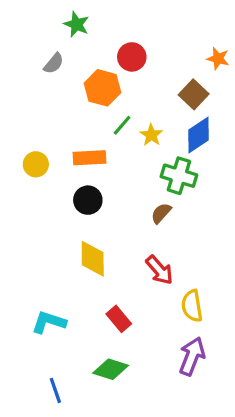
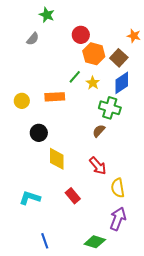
orange hexagon: (102, 88) -> (94, 54), moved
black circle: (88, 200) -> (39, 133), moved
green diamond: (111, 369) -> (95, 242), moved
blue line: (55, 390) -> (45, 241), moved

